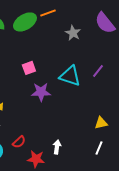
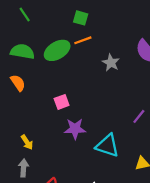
purple line: (98, 71) -> (139, 116), moved
cyan triangle: (70, 76) -> (107, 146), moved

